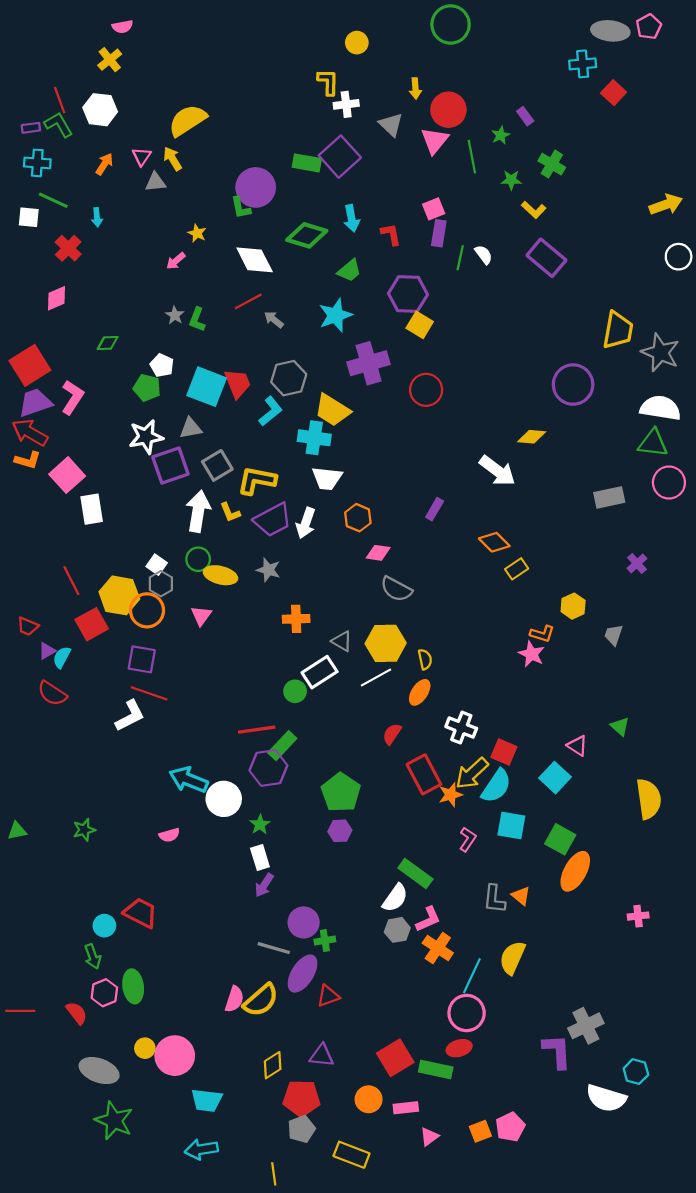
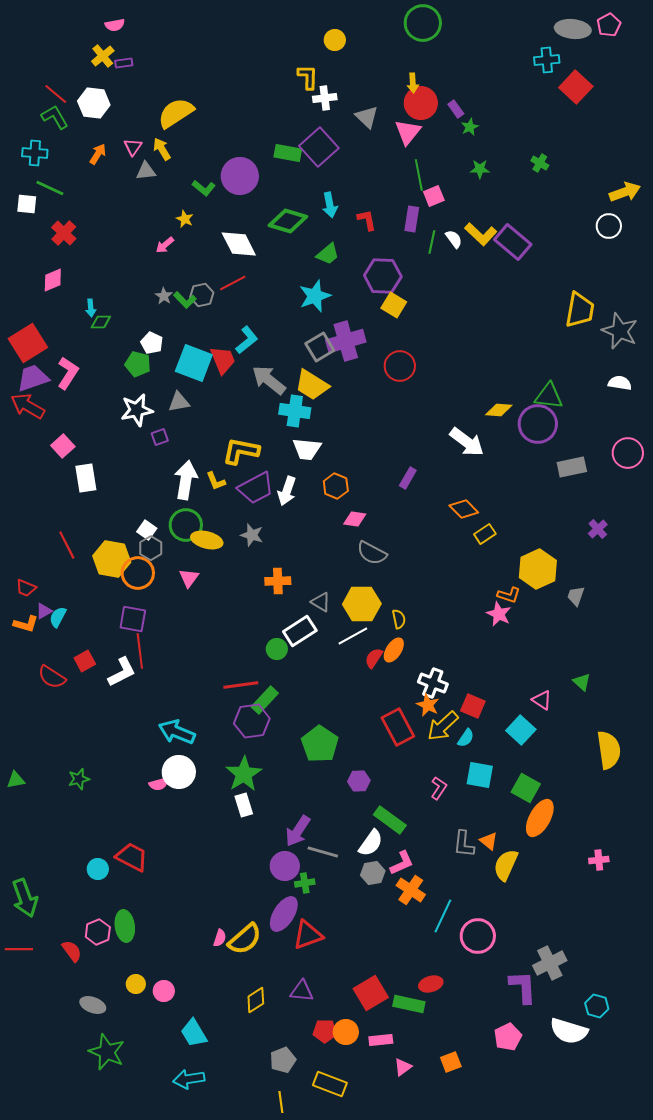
yellow arrow: (415, 88) -> (413, 83), moved
red square: (614, 93) -> (576, 87), size x1.4
red line: (60, 100) -> (56, 94), turned -30
purple rectangle: (525, 116) -> (456, 109), moved
purple rectangle: (31, 128) -> (124, 63), moved
green line: (472, 157) -> (419, 175), moved
green cross: (552, 164) -> (540, 163), moved, size x0.7
green L-shape: (241, 208) -> (204, 188), moved, turned -40
pink square: (434, 209) -> (434, 196), moved
yellow L-shape: (534, 210) -> (481, 234), moved, size x1.4
cyan arrow: (97, 217) -> (91, 308), moved
white circle: (679, 257) -> (609, 226), moved
green L-shape: (197, 320) -> (185, 300), turned -65
gray arrow: (274, 320) -> (269, 380), moved, size x1.8
gray hexagon: (289, 378) -> (202, 295), moved, size x0.7
purple circle: (573, 385) -> (538, 424), moved
white semicircle: (660, 408) -> (620, 383), size x0.6
cyan L-shape: (271, 411) -> (247, 340), moved
green triangle: (653, 443) -> (549, 396), moved
orange L-shape: (28, 460) -> (26, 624), moved
purple square: (170, 465) -> (160, 437), size x0.5
gray square: (217, 465) -> (320, 347), moved
pink square: (67, 475) -> (63, 446), size x0.7
green circle: (198, 559) -> (186, 525), size x1.4
yellow hexagon: (573, 606) -> (538, 569), size x1.6
red square: (92, 624) -> (85, 661), moved, size x0.7
red semicircle: (52, 693) -> (52, 677), moved
red line: (149, 693) -> (140, 651), turned 64
red semicircle: (392, 734) -> (374, 658), moved
cyan semicircle: (496, 786) -> (466, 738), size x0.6
orange star: (451, 795) -> (428, 705), moved, turned -30
white circle: (224, 799) -> (179, 772), moved
green star: (260, 824) -> (244, 774), size x1.8
purple hexagon: (340, 831) -> (359, 781), moved
purple arrow: (264, 885) -> (298, 831), moved, size x1.4
gray line: (274, 948) -> (323, 852), moved
green arrow: (93, 957) -> (25, 898), moved, size x1.6
yellow semicircle: (512, 958) -> (506, 865), moved
red triangle: (328, 996) -> (308, 935), size x1.4
pink semicircle: (234, 999) -> (220, 938), size x0.7
pink circle: (467, 1013) -> (478, 936), moved
pink circle: (175, 1056) -> (164, 991), size x0.6
gray ellipse: (99, 1071) -> (93, 1005), size x0.7
red pentagon: (301, 1098) -> (325, 1031), moved, size x0.7
cyan trapezoid: (207, 1100) -> (194, 1033), turned 52
pink pentagon: (510, 1127) -> (508, 1037), moved
yellow line: (274, 1174) -> (281, 1102), moved

